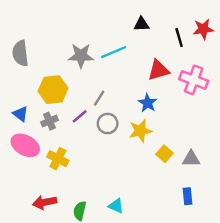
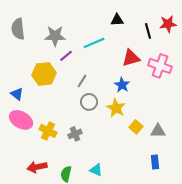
gray semicircle: (20, 53) -> (18, 29), moved
gray star: (81, 56) -> (55, 36), moved
purple line: (80, 116) -> (66, 56), moved
gray cross: (49, 121) -> (75, 134), moved
yellow star: (140, 131) -> (116, 108), turned -30

